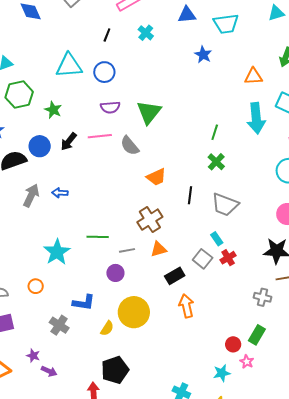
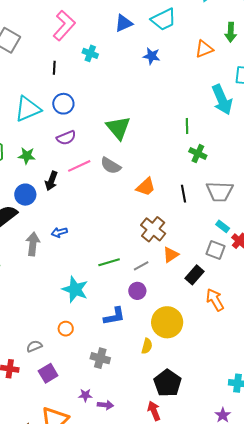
orange triangle: (253, 76) -> (204, 49), moved
purple semicircle: (110, 107) -> (66, 138), moved
blue L-shape: (84, 303) -> (114, 316), moved

